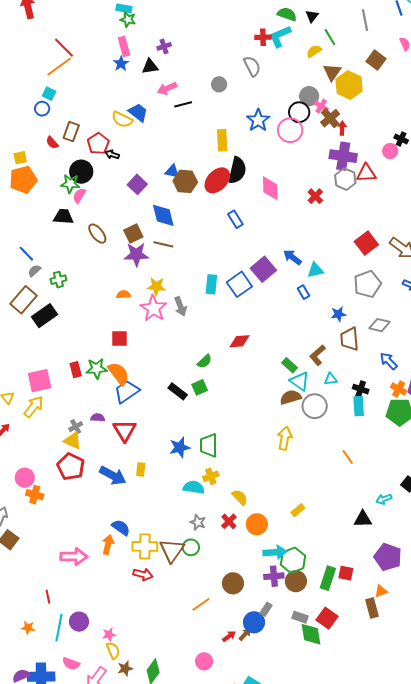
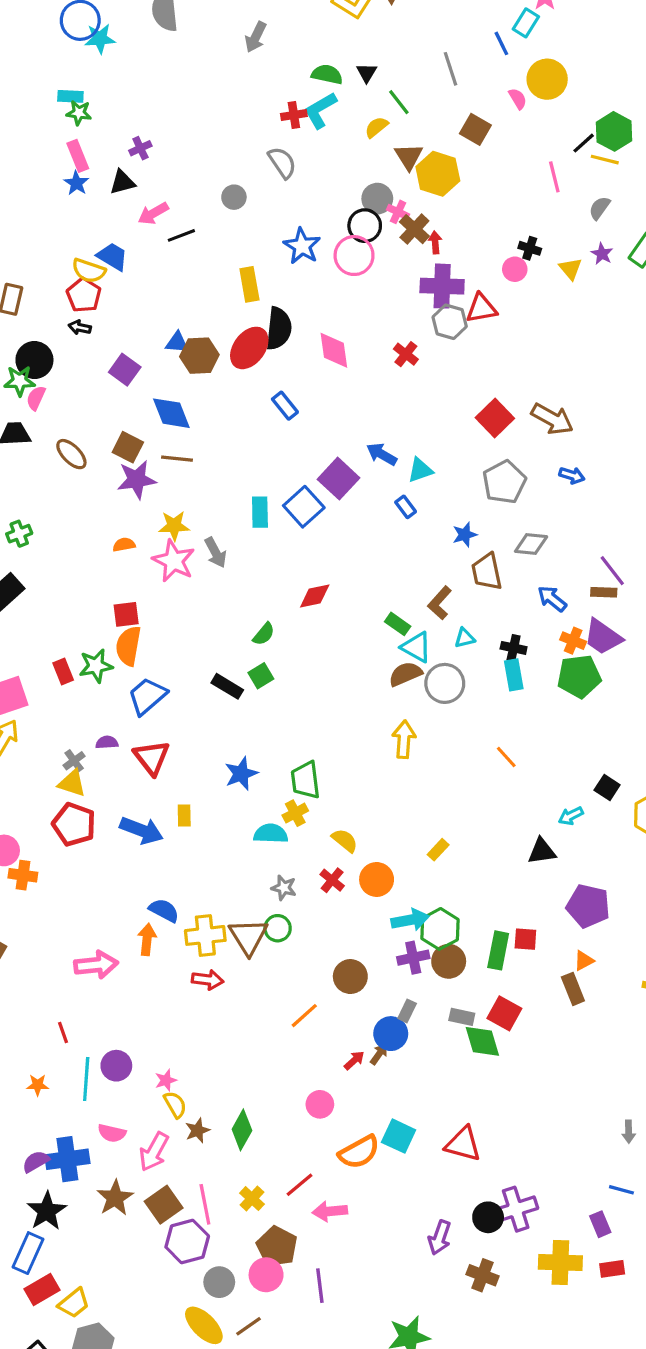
red pentagon: (98, 144) -> (84, 295), moved
brown square: (133, 233) -> (128, 447), turned -30
orange semicircle: (119, 374) -> (128, 646), moved, turned -125
green trapezoid: (209, 445) -> (306, 780), moved

